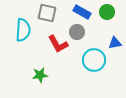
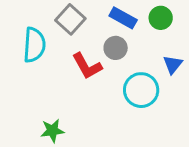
gray square: (47, 13) -> (70, 19), turned 30
blue triangle: (115, 43) -> (173, 64), turned -40
green star: (40, 75) -> (52, 131), moved

